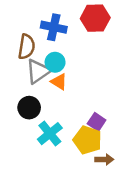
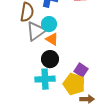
black circle: (29, 108) -> (50, 59), moved
cyan cross: (50, 134) -> (45, 79), turned 36

